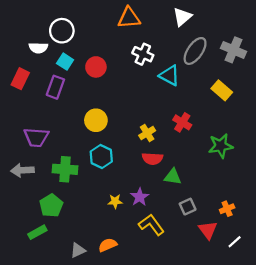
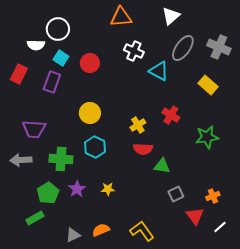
purple star: (140, 197) -> (77, 189), moved
yellow L-shape: (151, 225) -> (142, 231), moved

